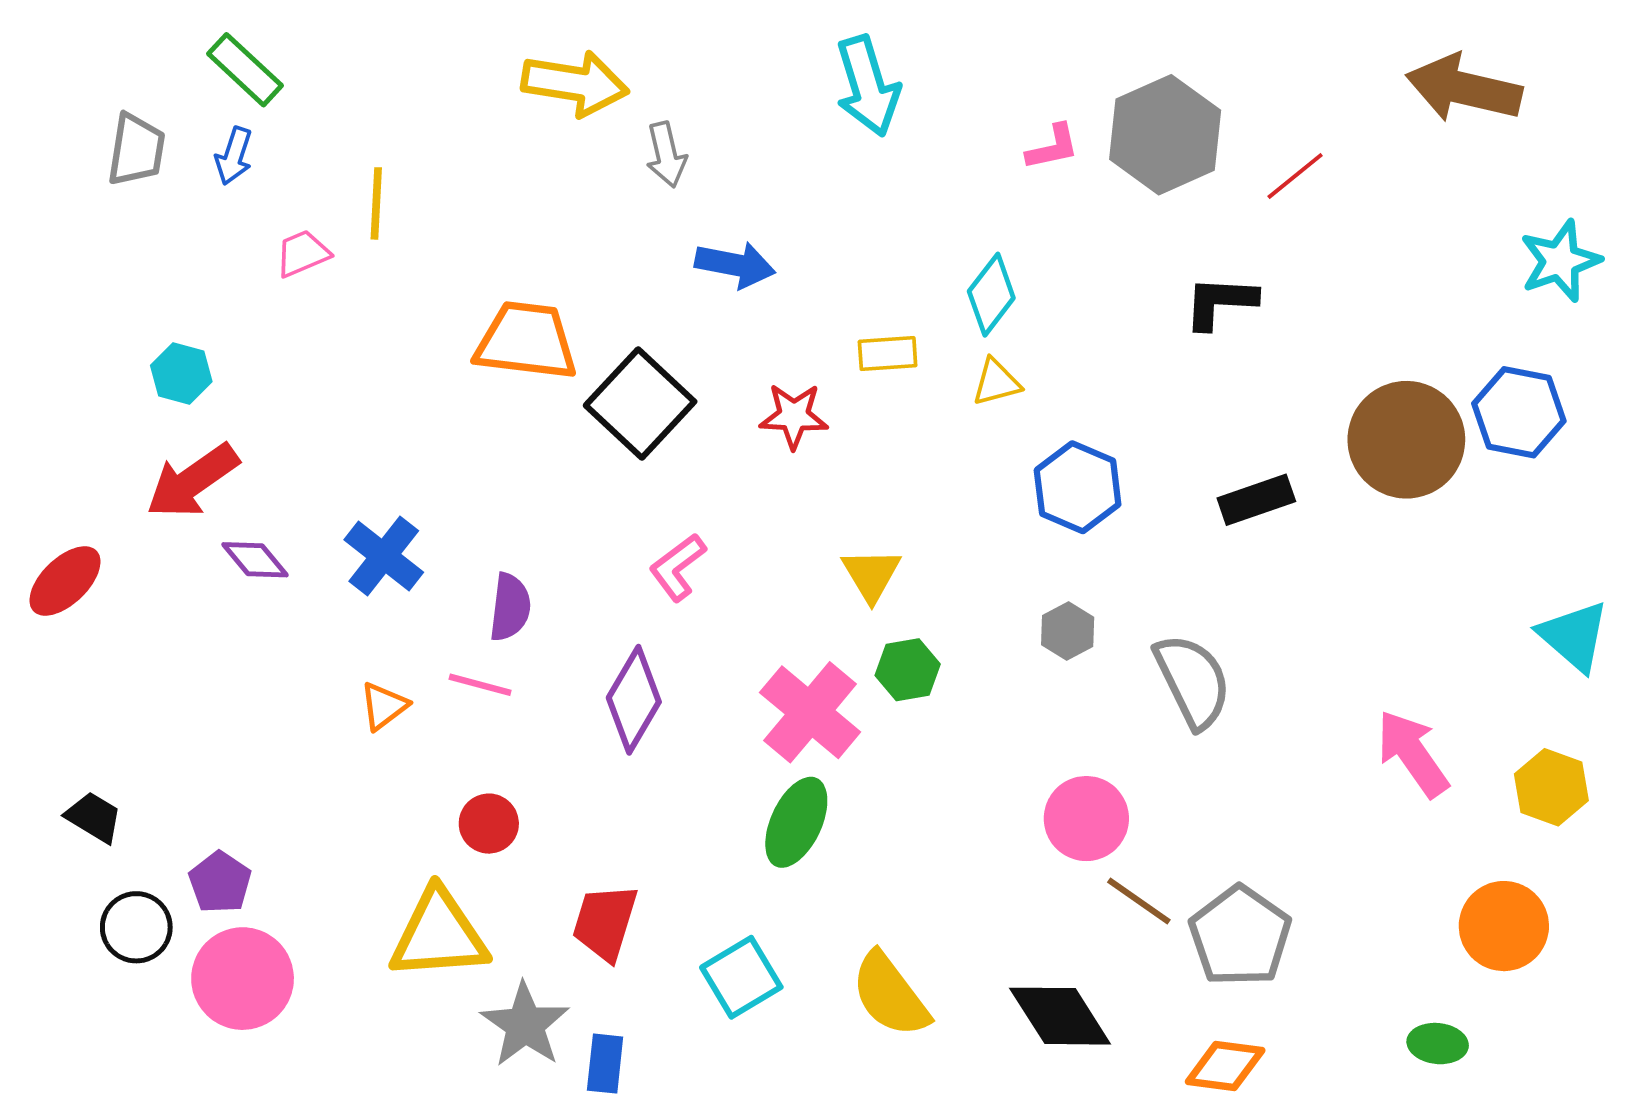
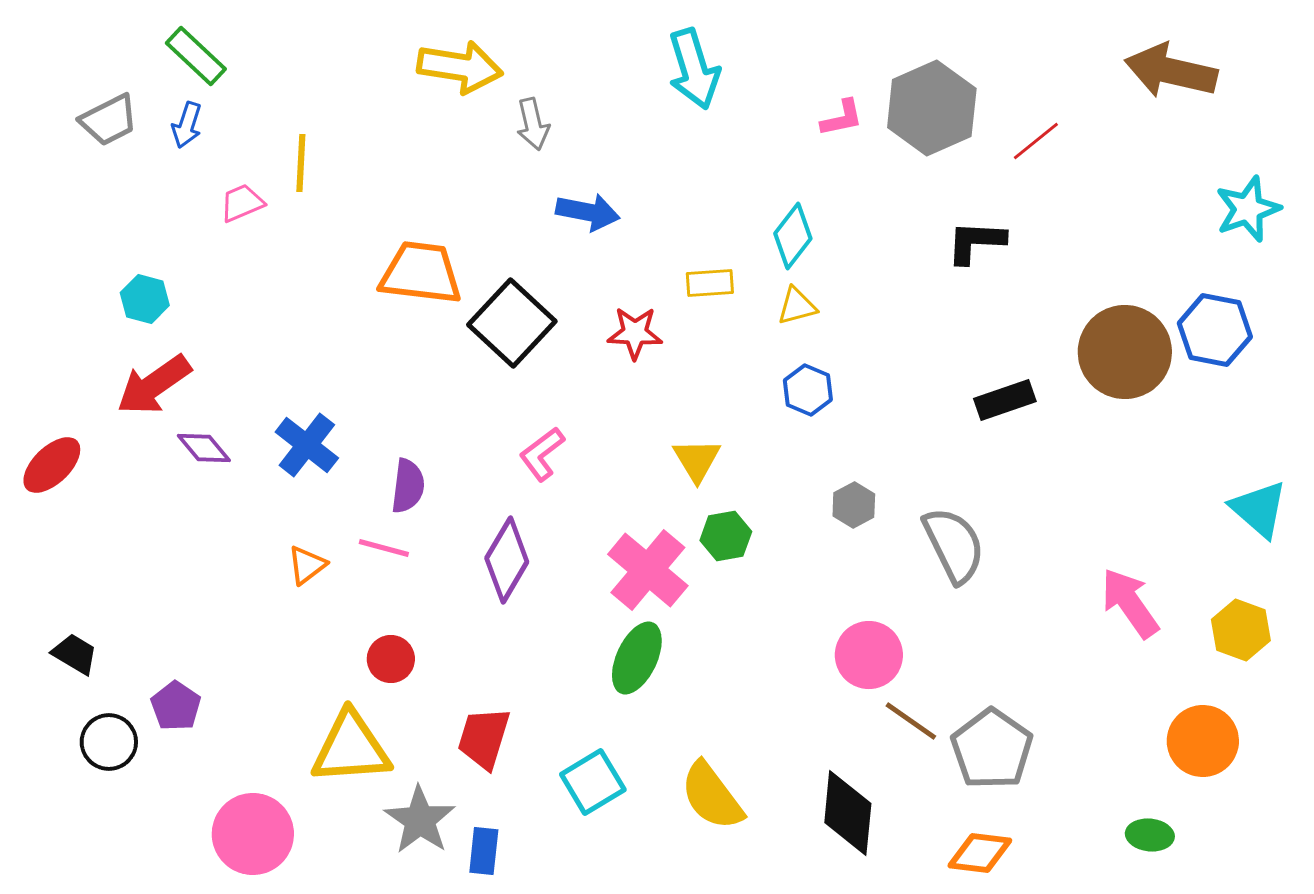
gray trapezoid: (136, 150) -> (109, 120), turned 54
blue hexagon: (1078, 487) -> (808, 390), moved, size x0.7
pink circle: (243, 979) -> (253, 834), moved
black diamond: (1060, 1016) -> (848, 813), turned 38

